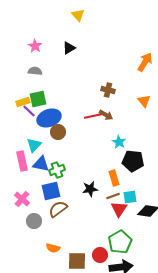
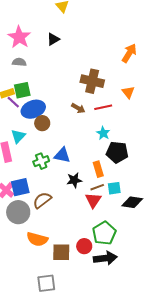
pink star: (35, 46) -> (19, 37), size x1.6
brown cross: (108, 90) -> (92, 81), size x1.6
brown arrow: (106, 115) -> (78, 108), moved
red line: (93, 116) -> (103, 107), moved
blue triangle: (41, 164) -> (62, 155), moved
blue square: (51, 191) -> (20, 187), moved
red triangle: (119, 209) -> (93, 200), moved
gray circle: (34, 221) -> (18, 212), size x1.5
orange semicircle: (53, 248) -> (37, 239), size x1.5

